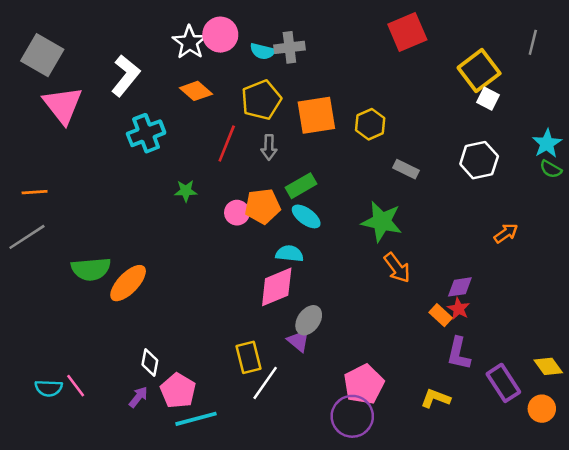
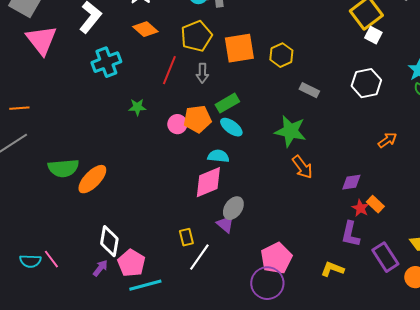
red star: (459, 309) -> (360, 208), moved
orange rectangle: (441, 315) -> (375, 204), moved
yellow rectangle: (248, 357) -> (186, 237), size x0.7
white diamond: (150, 362) -> (109, 241), size x1.4

